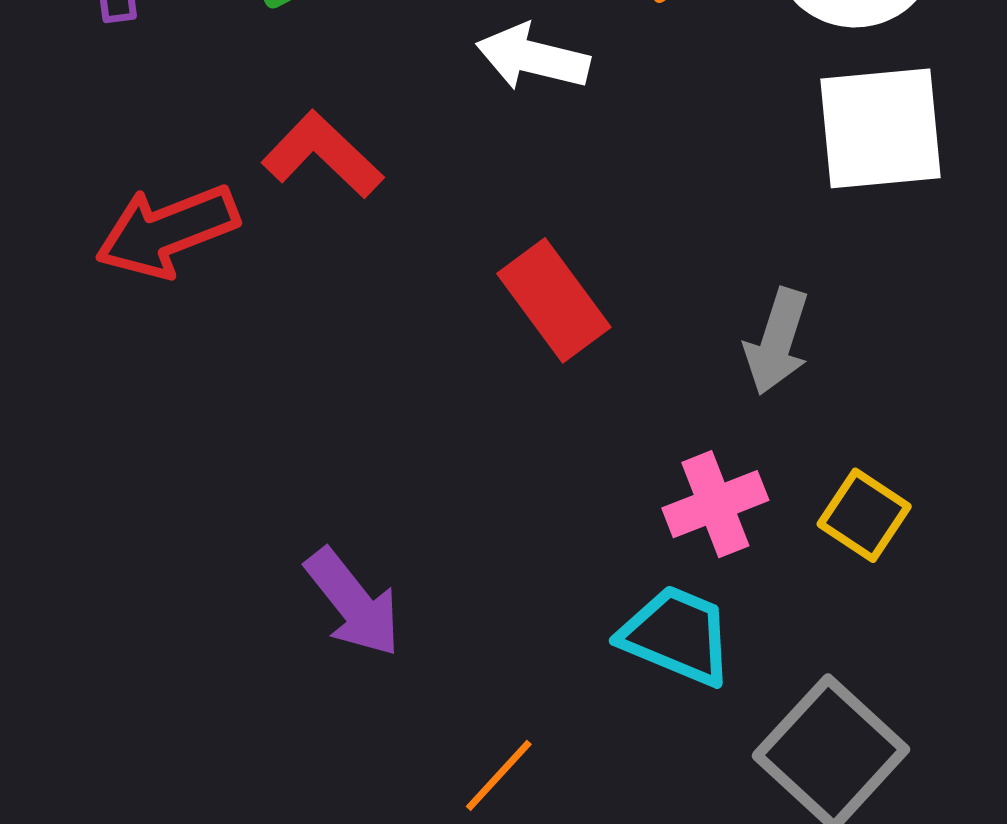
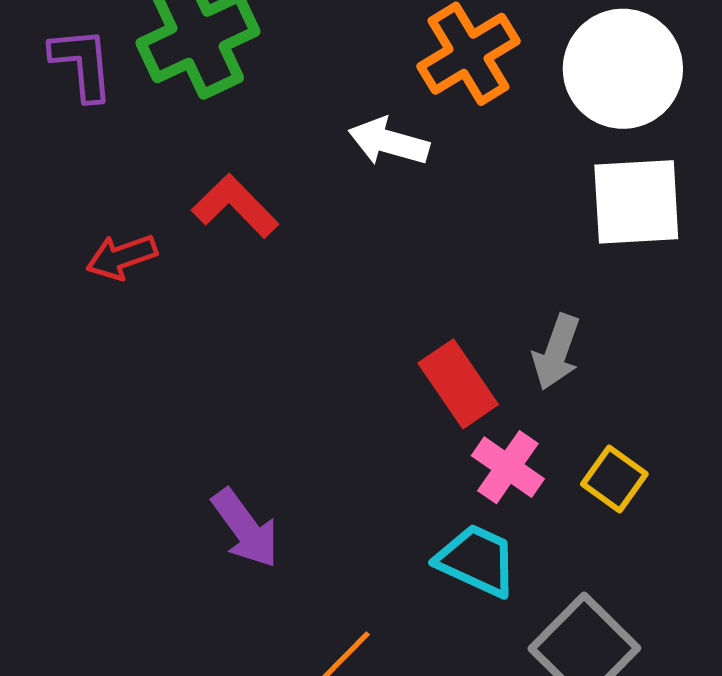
red arrow: (167, 231) -> (122, 257), size x0.7
red rectangle: (554, 300) -> (458, 384), moved
pink cross: (715, 504) -> (508, 467), turned -36

